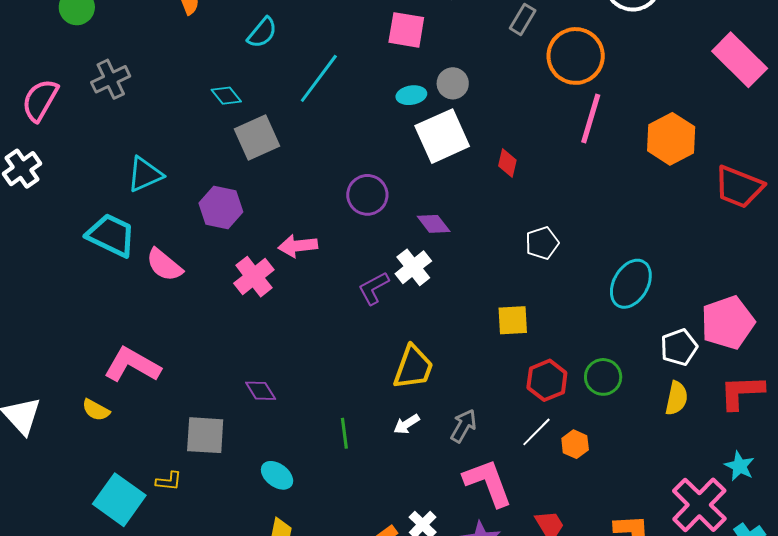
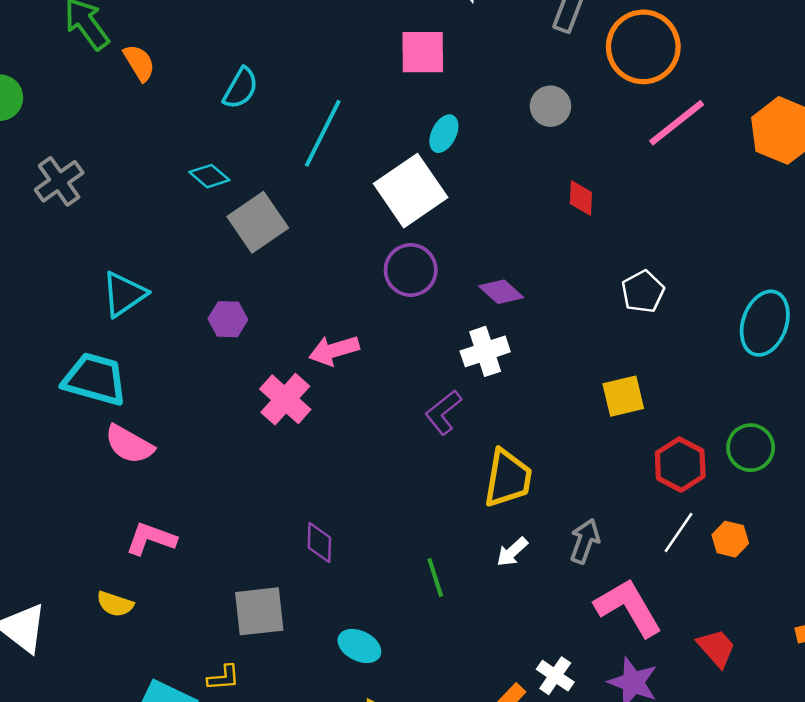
gray circle: (453, 83) -> (550, 106), moved
cyan ellipse: (411, 95) -> (444, 134), turned -44
pink line: (591, 118) -> (677, 123), turned 45
white square: (442, 136) -> (411, 191), moved
purple hexagon: (221, 208) -> (228, 319), size x0.7
pink semicircle: (164, 265) -> (129, 444), moved
white cross: (413, 267) -> (485, 351), turned 30
purple L-shape: (374, 288) -> (443, 412), moved
pink L-shape: (132, 365) -> (151, 539), size x0.7
purple diamond: (261, 391) -> (319, 543), turned 44

